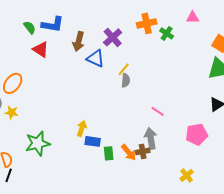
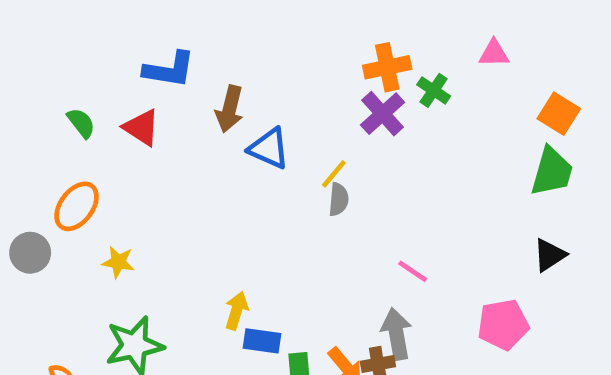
green semicircle: (30, 27) -> (81, 123), moved
purple cross: (113, 37) -> (383, 114), moved
yellow star: (12, 112) -> (118, 262), moved

